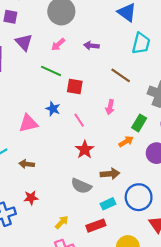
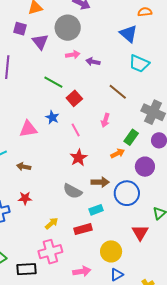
purple triangle: (24, 42) -> (40, 42), moved
cyan trapezoid: (141, 43) -> (139, 64), turned 95
pink arrow: (58, 45) -> (73, 55), moved, turned -152
red square: (75, 86) -> (74, 98), turned 35
blue circle: (139, 197) -> (127, 193), moved

